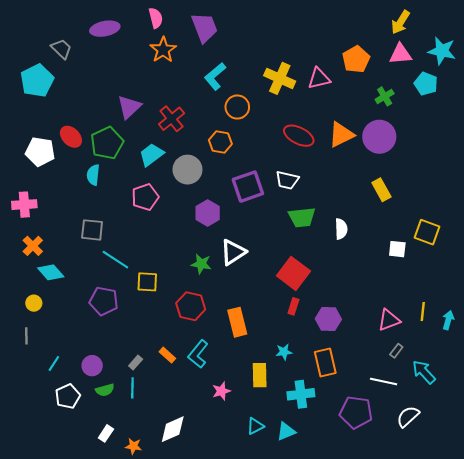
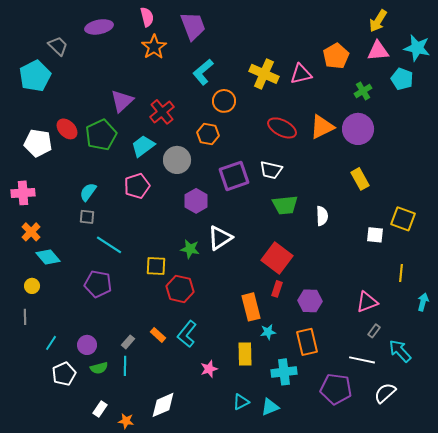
cyan semicircle: (93, 175) -> (88, 192), moved, turned 30
gray square: (92, 230) -> (87, 217), size x0.7
yellow square: (147, 282) -> (156, 266), moved
yellow line: (423, 312) -> (401, 273), moved
orange rectangle: (237, 322) -> (251, 307), moved

